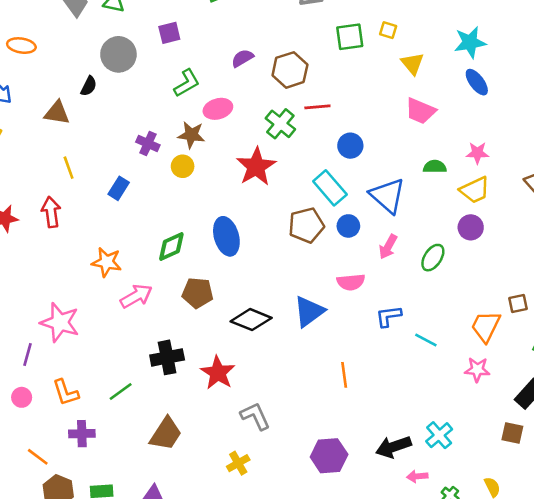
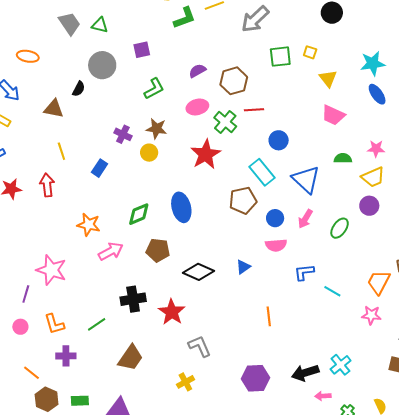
pink ellipse: (218, 109) -> (197, 107), moved
blue circle: (348, 226) -> (275, 218), moved
blue triangle: (309, 311) -> (243, 267), size x0.6

